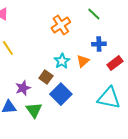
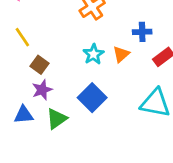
brown square: (46, 77) -> (39, 65), moved
green triangle: (34, 110) -> (57, 119), turned 30

